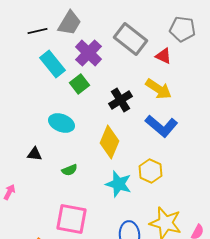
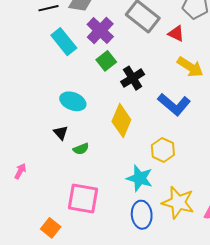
green square: (80, 84) -> (106, 61), moved
yellow arrow: (158, 89) -> (190, 67), moved
black triangle: (34, 154) -> (61, 133), moved, turned 42
cyan star: (118, 184) -> (140, 178), moved

